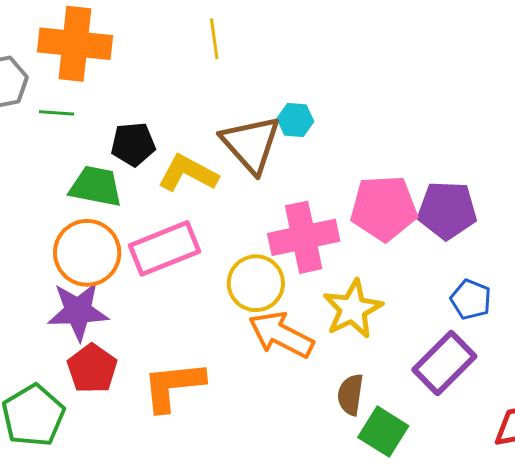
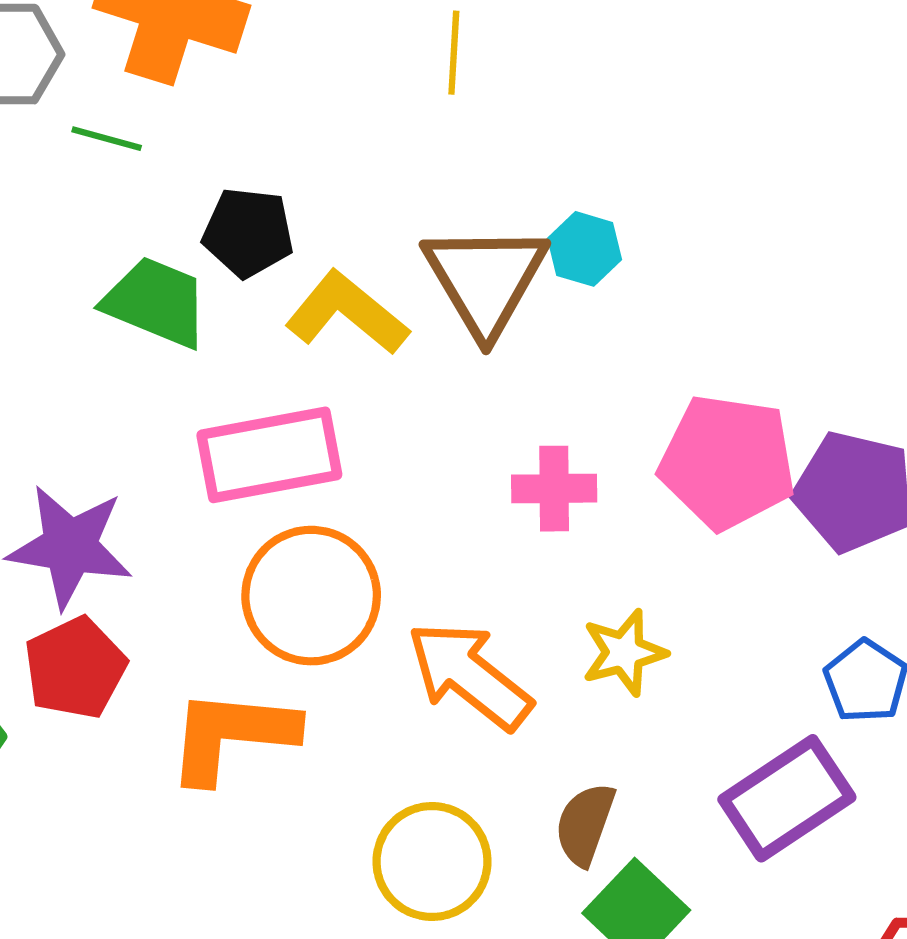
pink cross: (304, 237) -> (554, 489), size x0.6
orange circle: (87, 253) -> (311, 596), moved
yellow circle: (256, 283) -> (432, 862), moved
yellow star: (353, 309) -> (624, 653), size x0.7

